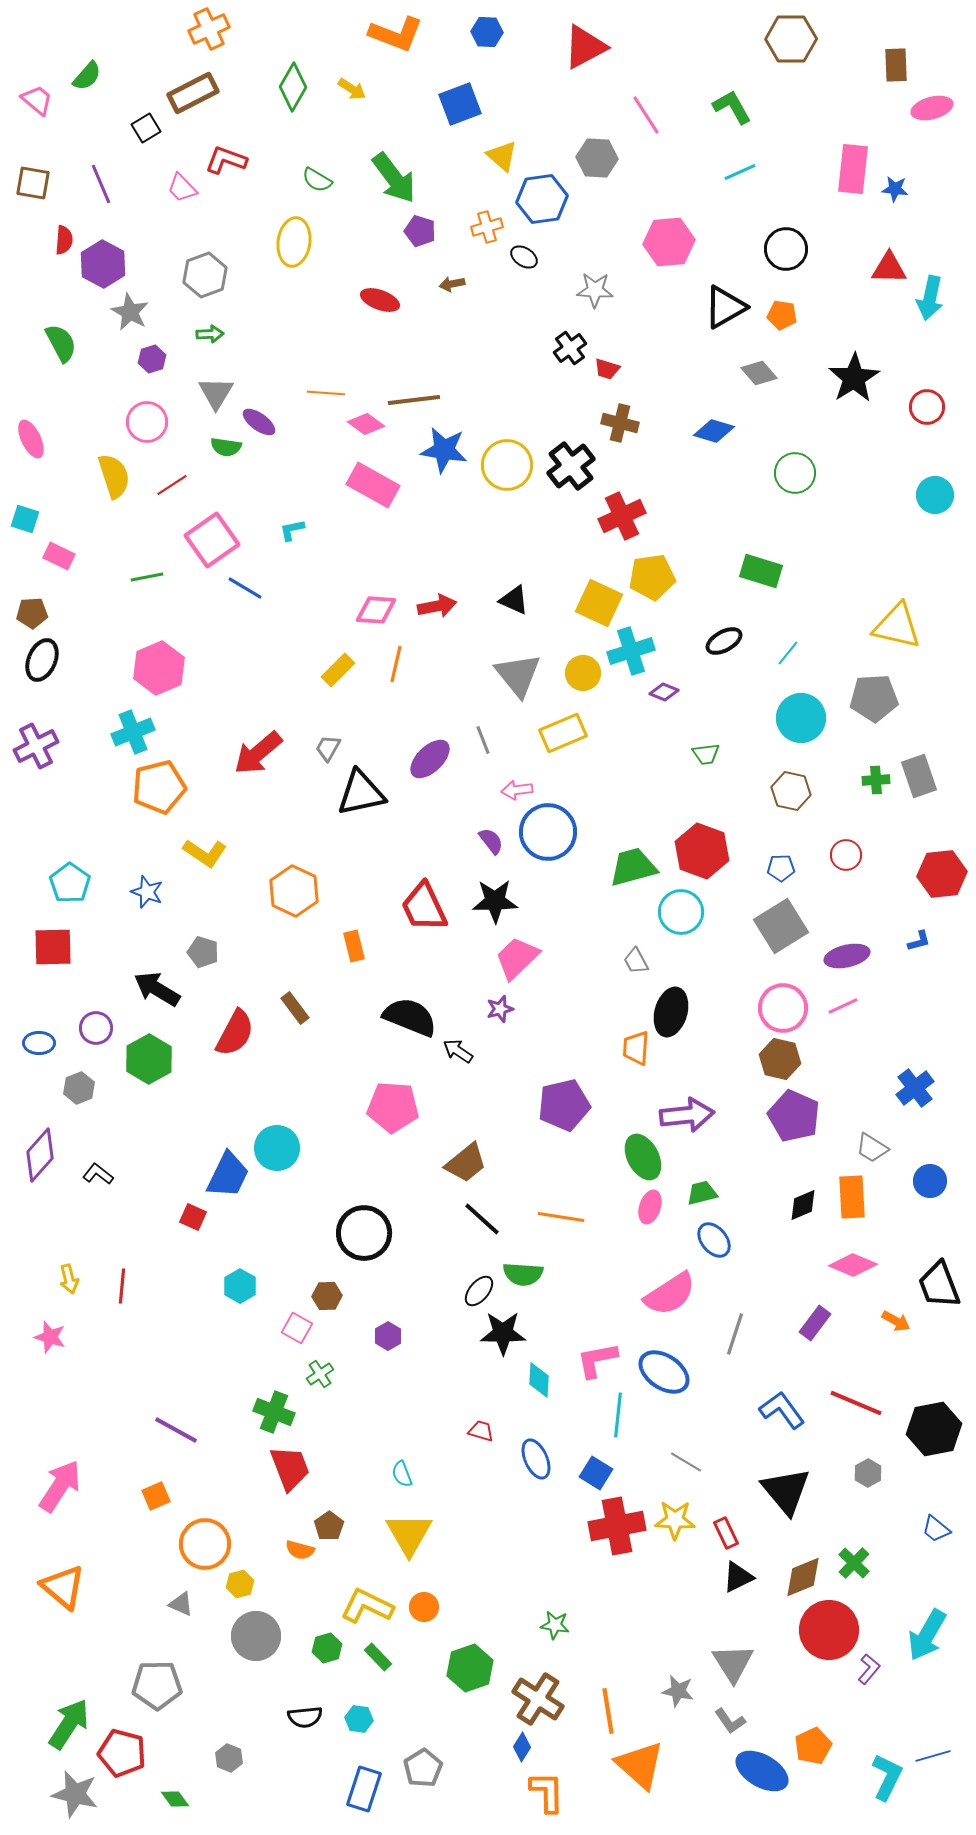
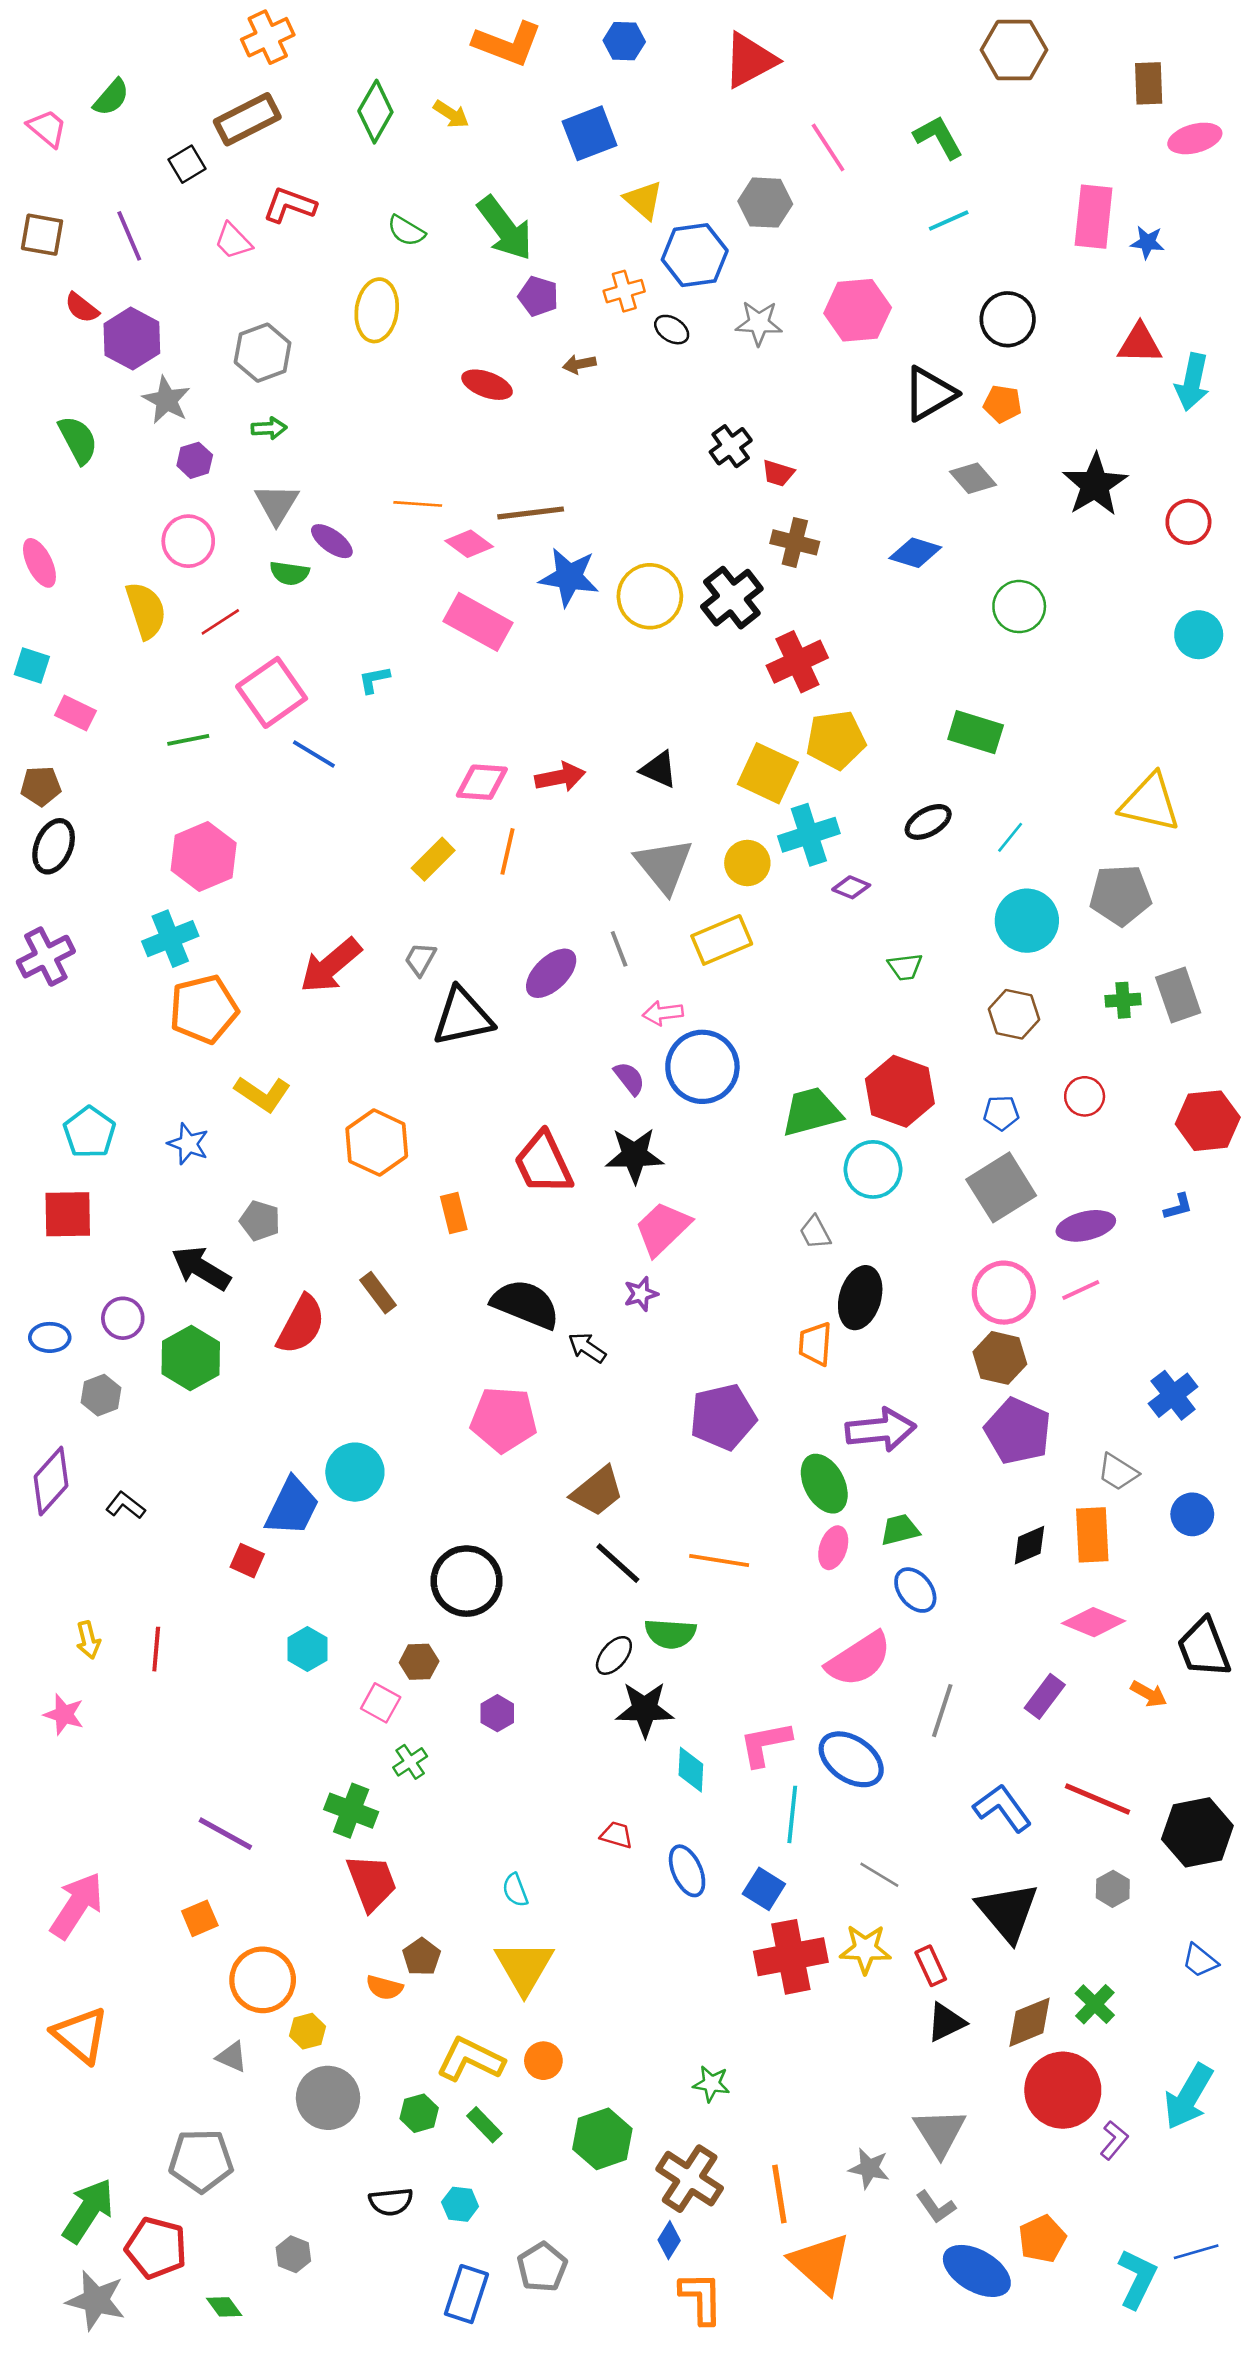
red semicircle: (64, 240) -> (82, 308), turned 124
gray star: (595, 290) -> (759, 323), moved

